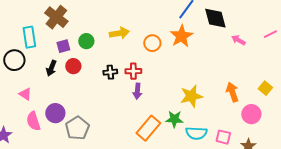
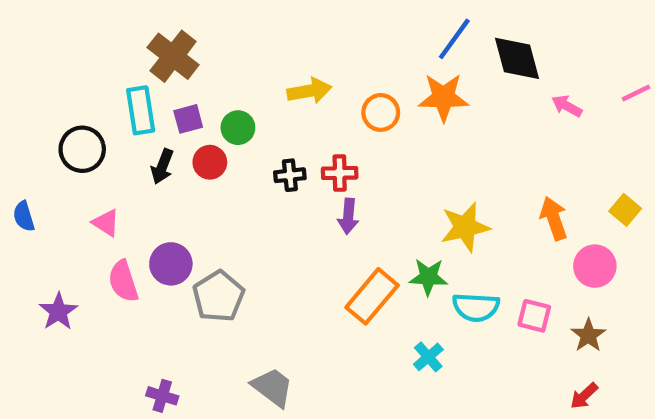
orange star: (181, 36) -> (443, 97), turned 30
cyan rectangle: (29, 37) -> (141, 110), moved
green circle: (86, 41) -> (238, 128), moved

